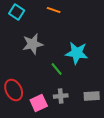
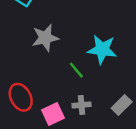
gray rectangle: (92, 96) -> (122, 105), turned -42

